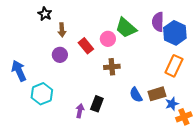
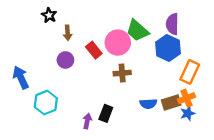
blue hexagon: (175, 33) -> (168, 48), moved
pink circle: (108, 39) -> (118, 43), size x1.5
blue semicircle: (136, 95) -> (148, 104), turned -63
orange cross: (184, 117) -> (186, 98), moved

